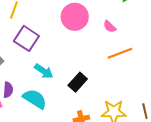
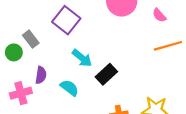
black rectangle: (78, 82) -> (106, 74), moved
cyan semicircle: (35, 99) -> (69, 88), size x0.7

